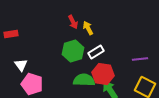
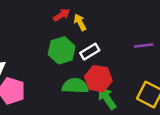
red arrow: (73, 22) -> (62, 15), turned -96
purple line: (140, 59) -> (144, 46), moved

